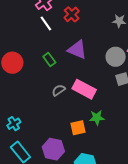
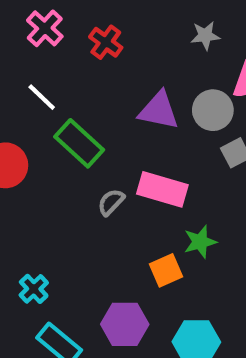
white line: (46, 23) -> (42, 97), moved
purple triangle: (77, 50) -> (159, 111), moved
green rectangle: (49, 59) -> (79, 143), size x1.6

